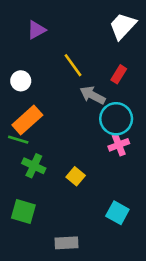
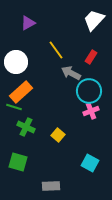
white circle: (21, 81) -> (16, 62), size x1.5

